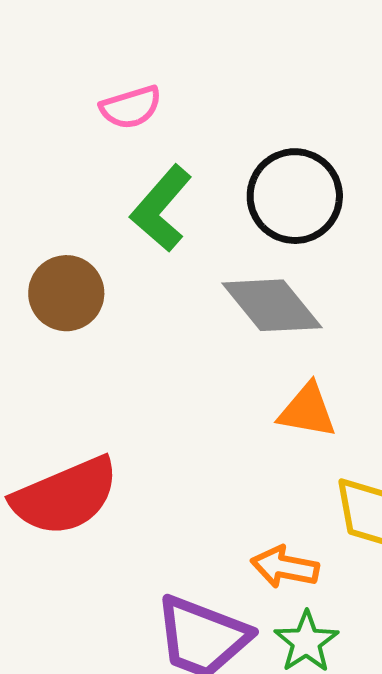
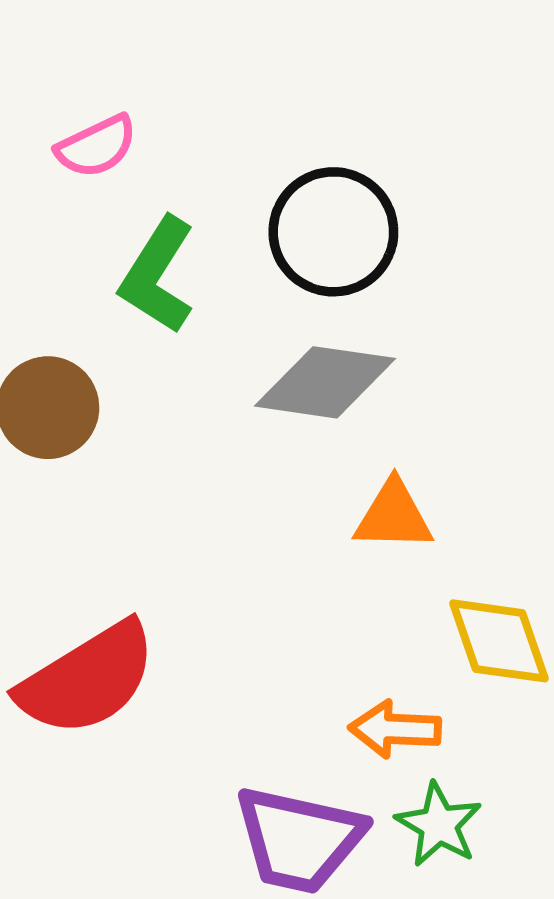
gray diamond: (272, 305) -> (325, 382), turned -34

